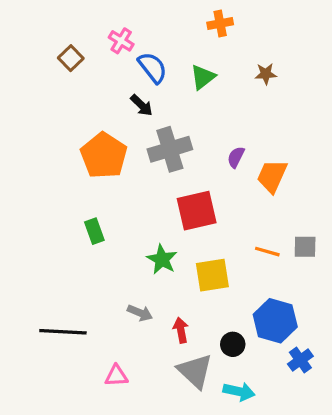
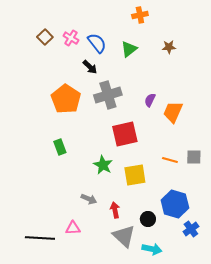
pink cross: (121, 41) -> (71, 38), moved
black line: (63, 332) -> (40, 238), moved
pink triangle: (116, 376) -> (73, 228), moved

